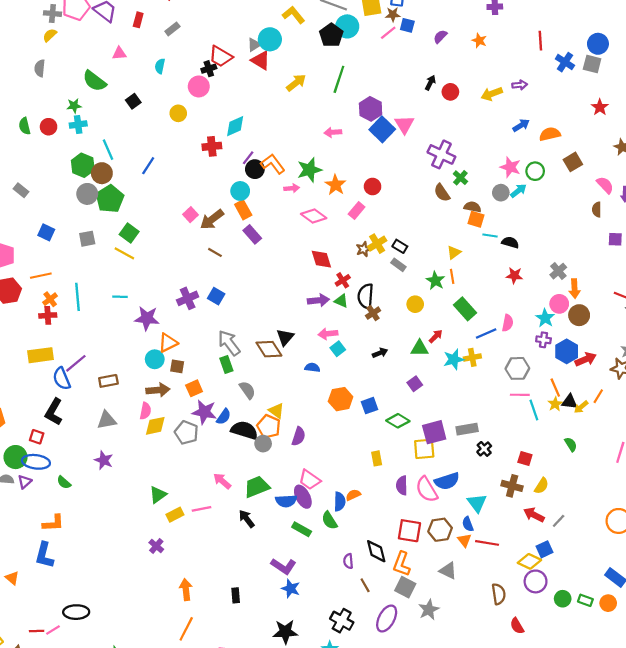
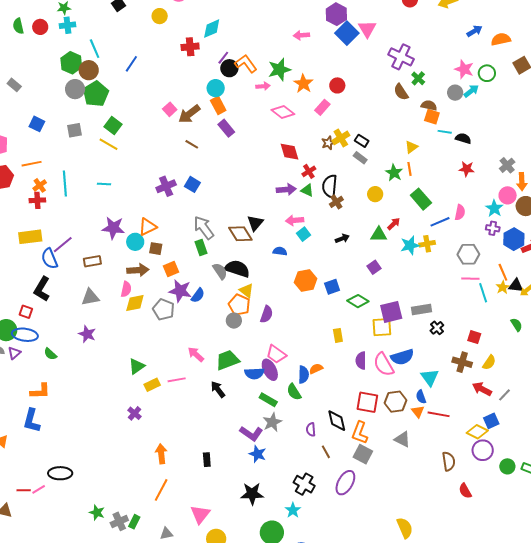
purple star: (147, 318) -> (113, 228), moved
black semicircle: (244, 430) -> (237, 269), moved
gray star: (429, 610) -> (272, 422), moved

